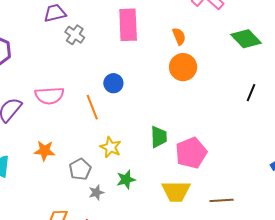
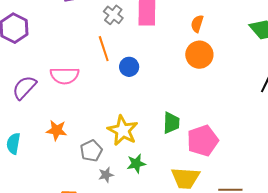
gray cross: (75, 35) -> (113, 15), moved
orange semicircle: (179, 36) -> (197, 24), turned -144
orange line: (92, 107) -> (104, 49), moved
yellow star: (111, 147) -> (123, 130), size x1.4

